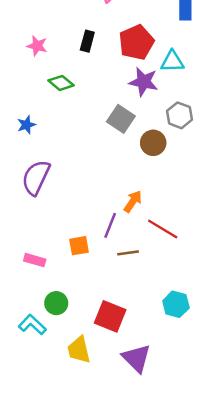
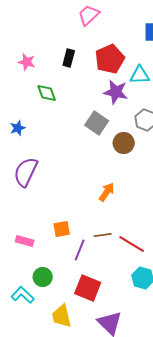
green diamond: (61, 83) -> (47, 93), turned 30
purple line: (110, 225) -> (80, 250), moved
red line: (163, 229) -> (132, 244), moved

